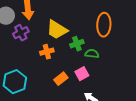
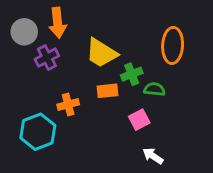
orange cross: (47, 52) -> (68, 104), moved
orange rectangle: (61, 79) -> (107, 91), moved, turned 32

